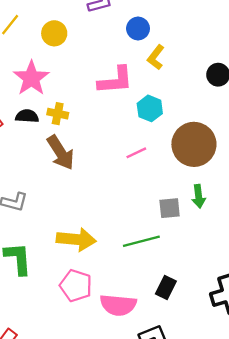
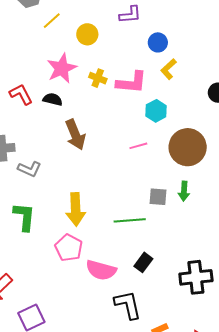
yellow cross: (58, 114) -> (98, 78), moved
yellow arrow: (76, 239) -> (76, 209), turned 72

